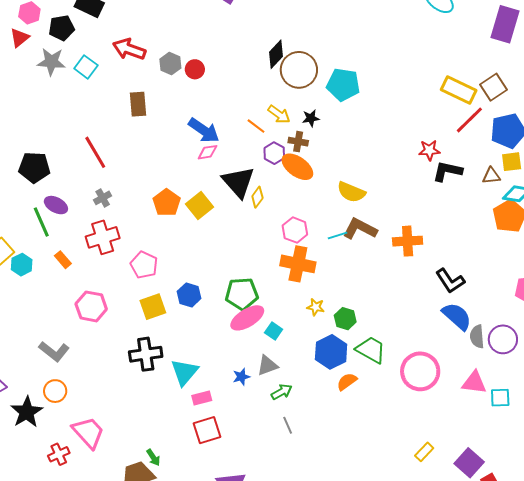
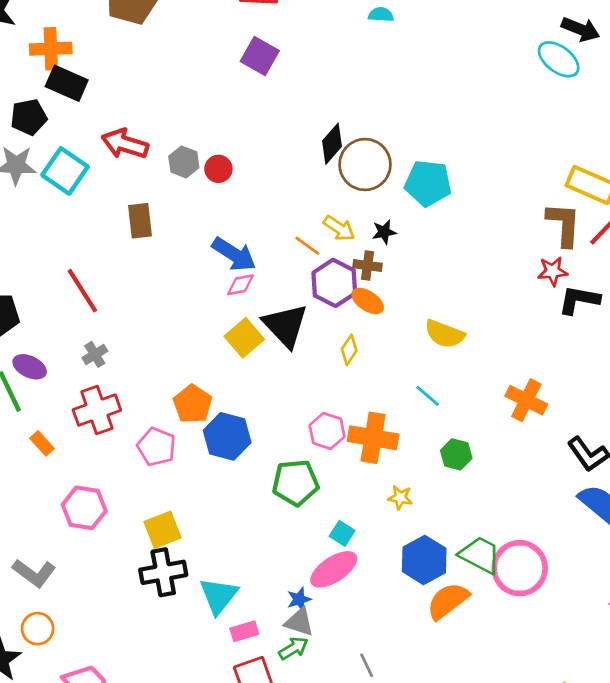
cyan square: (86, 67) -> (65, 171), size x1.4
purple hexagon: (274, 153) -> (334, 283), size x1.5
orange ellipse: (297, 167) -> (368, 301), size x0.7
yellow diamond: (257, 197) -> (349, 350), moved
orange pentagon: (167, 203) -> (193, 404), moved
yellow square: (200, 206) -> (244, 338), moved
brown L-shape: (360, 229) -> (564, 224), moved, turned 68
pink hexagon: (295, 230) -> (327, 431), moved
cyan line: (338, 236) -> (428, 396), turned 60
orange cross: (408, 241) -> (526, 400), turned 32
blue hexagon: (189, 295) -> (227, 436), moved, size x1.4
yellow square: (153, 307) -> (162, 530), moved
pink ellipse: (247, 318) -> (334, 569), moved
green hexagon: (345, 319) -> (456, 454), moved
gray triangle: (267, 365) -> (299, 622), moved, turned 40
pink circle: (420, 371) -> (520, 568), moved
orange semicircle: (347, 382) -> (448, 601), size x1.5
green arrow: (282, 392) -> (293, 648), moved

